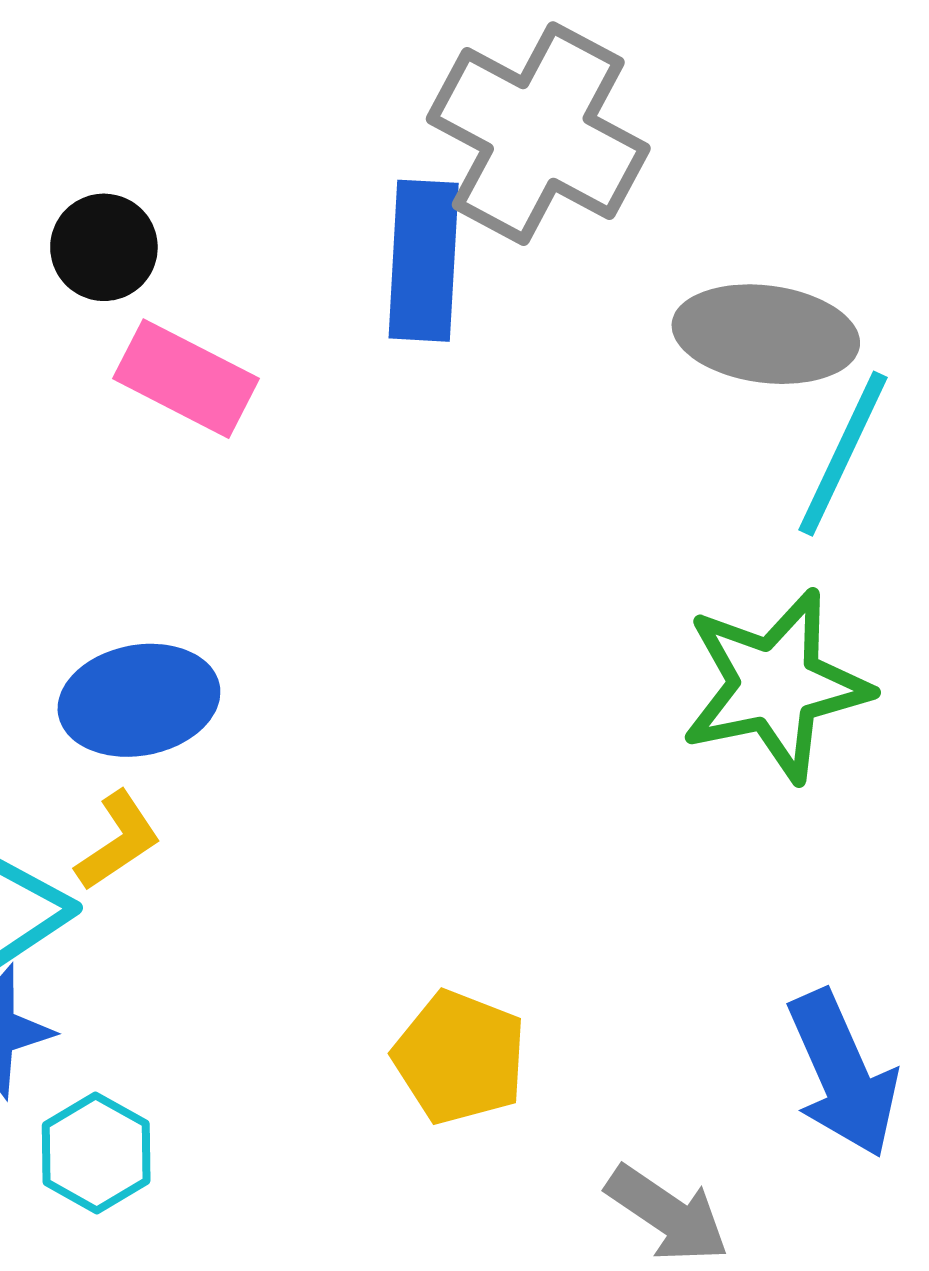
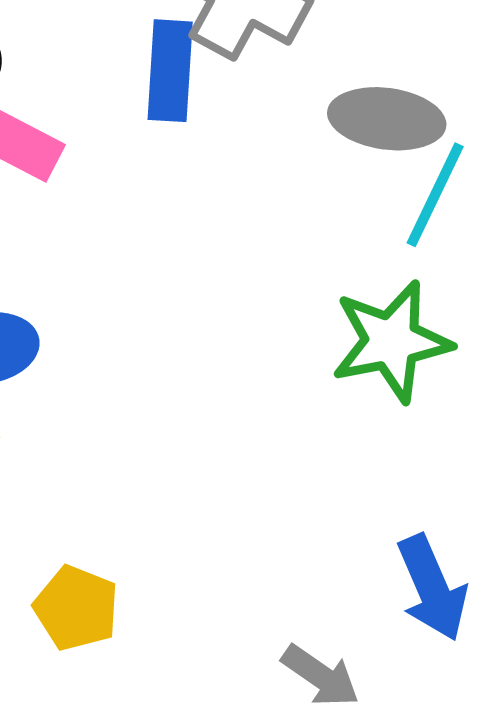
yellow pentagon: (460, 1057) -> (76, 608), moved

